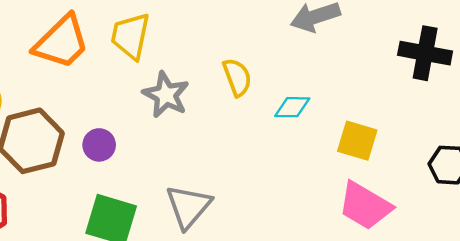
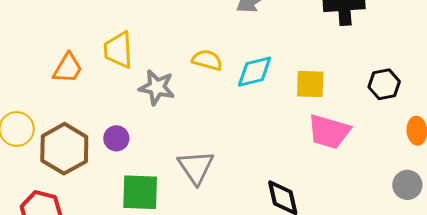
orange trapezoid: (62, 42) -> (68, 68), size x0.7
yellow semicircle: (237, 77) -> (207, 60), turned -40
cyan diamond: (292, 107) -> (255, 72), size x1.4

